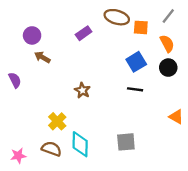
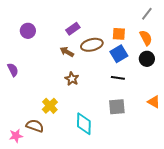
brown ellipse: (117, 17) -> (92, 45), moved, turned -30
orange square: (141, 27) -> (119, 34), moved
brown arrow: (42, 57) -> (67, 52), moved
gray square: (126, 142) -> (117, 107), moved
cyan diamond: (80, 144) -> (84, 124), moved
brown semicircle: (52, 149) -> (35, 126), moved

